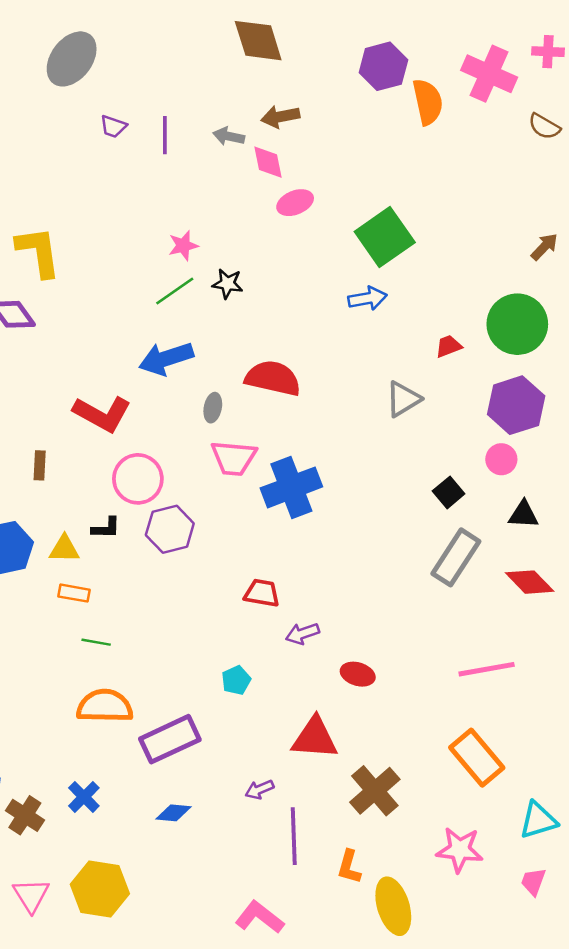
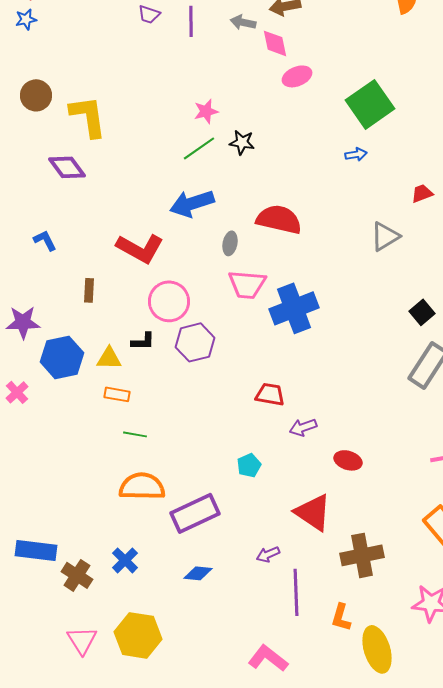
blue arrow: (368, 298) -> (356, 154), size x0.7
red triangle: (315, 738) -> (313, 512), turned 30
brown cross: (375, 791) -> (362, 555), turned 30

